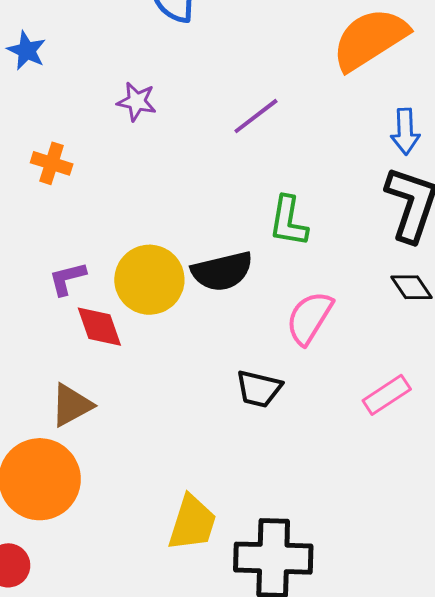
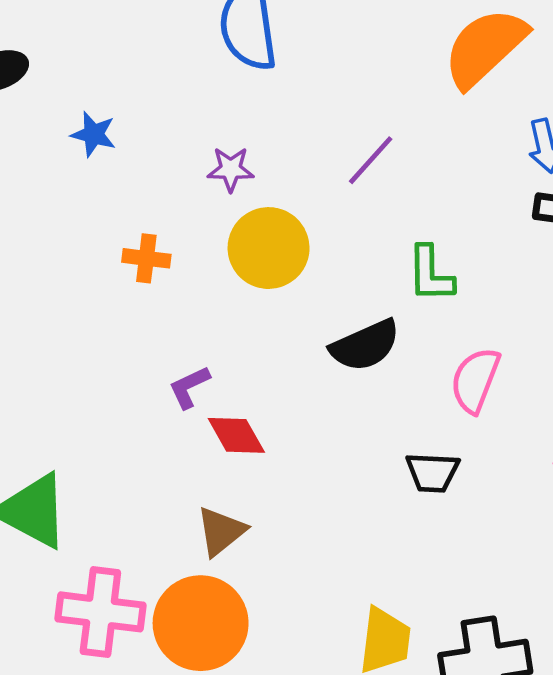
yellow circle: (149, 280) -> (269, 248), moved

